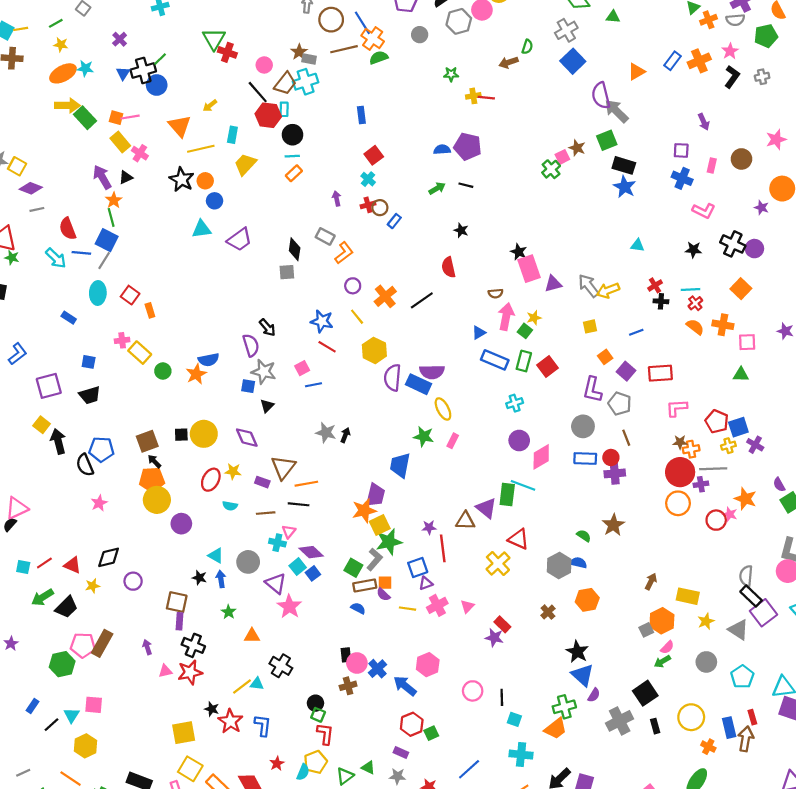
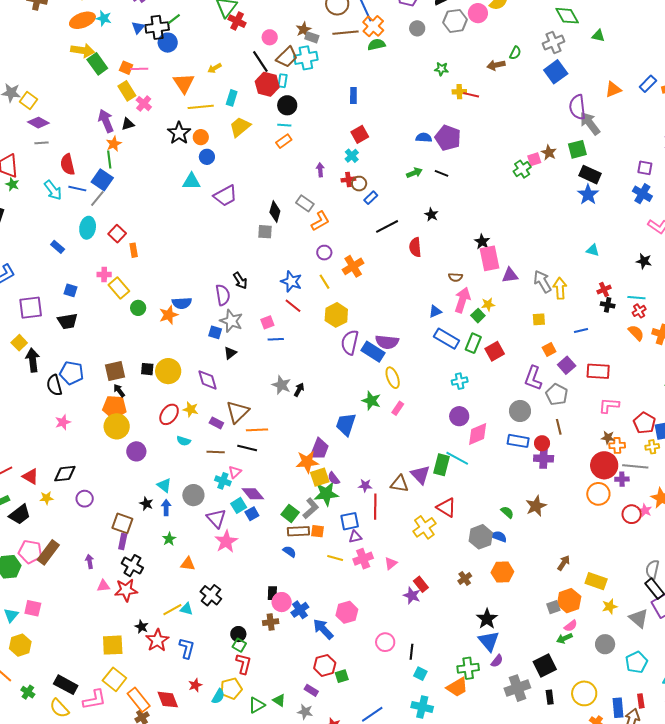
yellow arrow: (608, 290) -> (560, 288), turned 100
black line: (422, 300) -> (387, 226), moved
purple semicircle: (383, 594) -> (334, 478), moved

